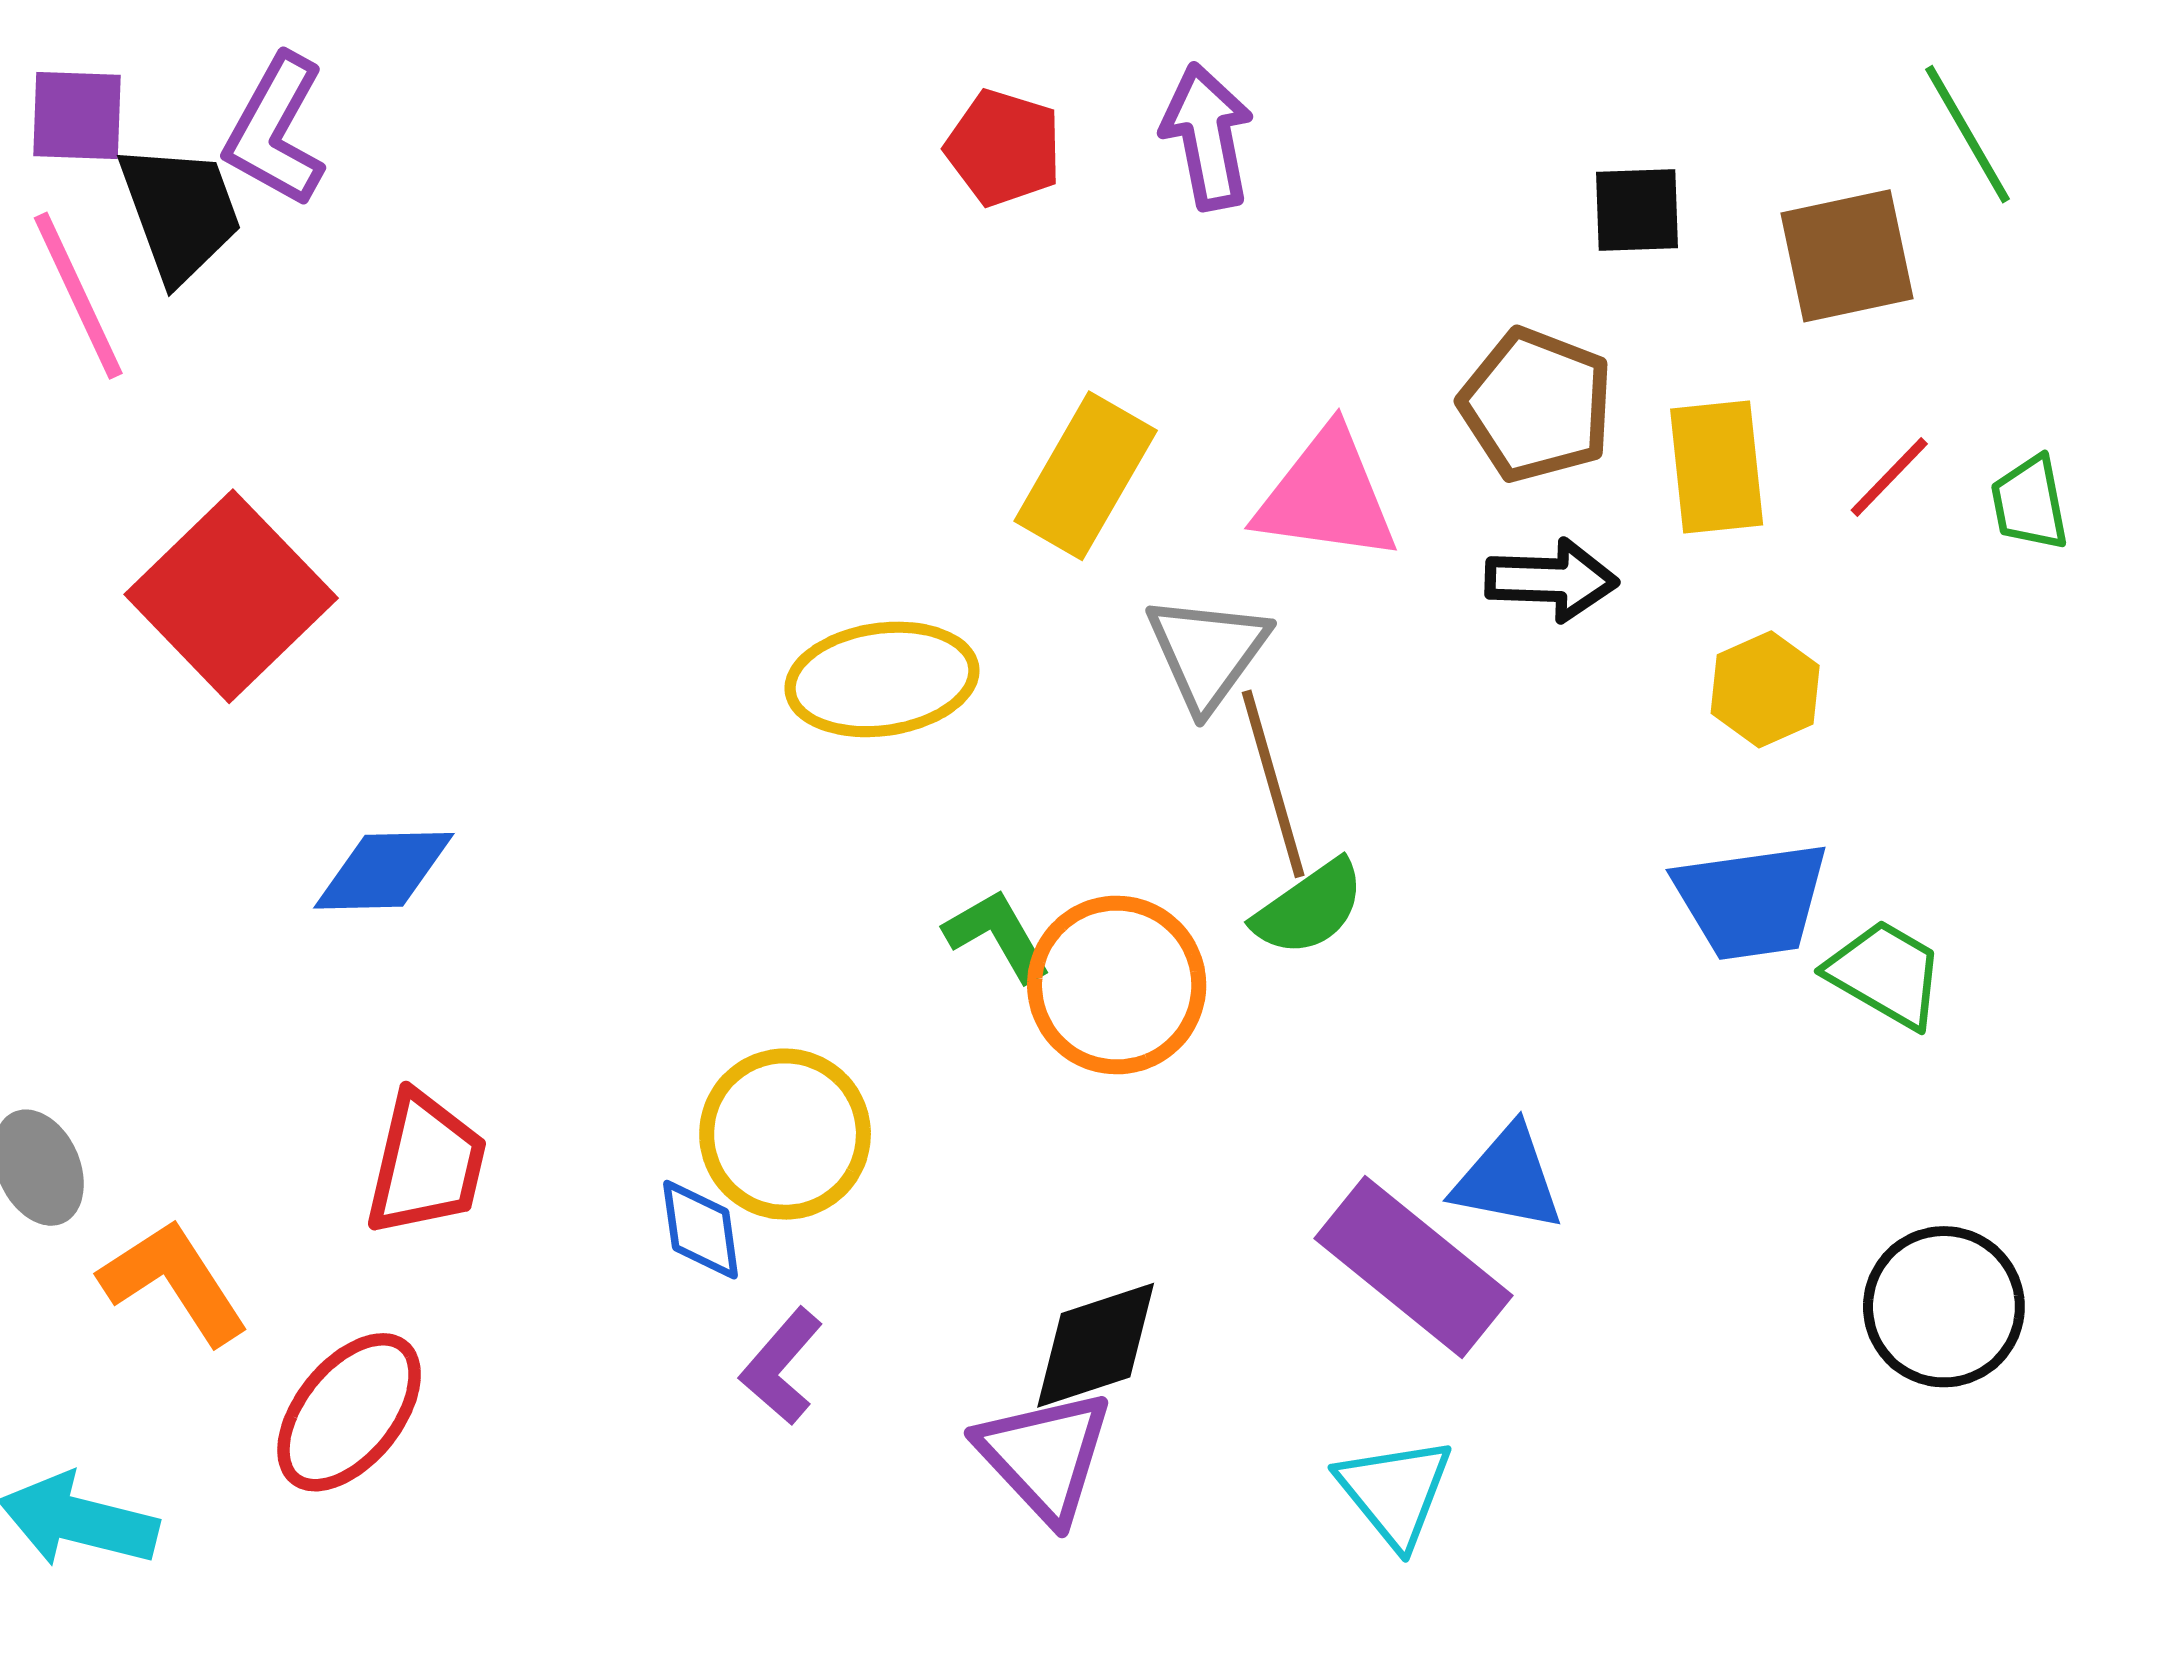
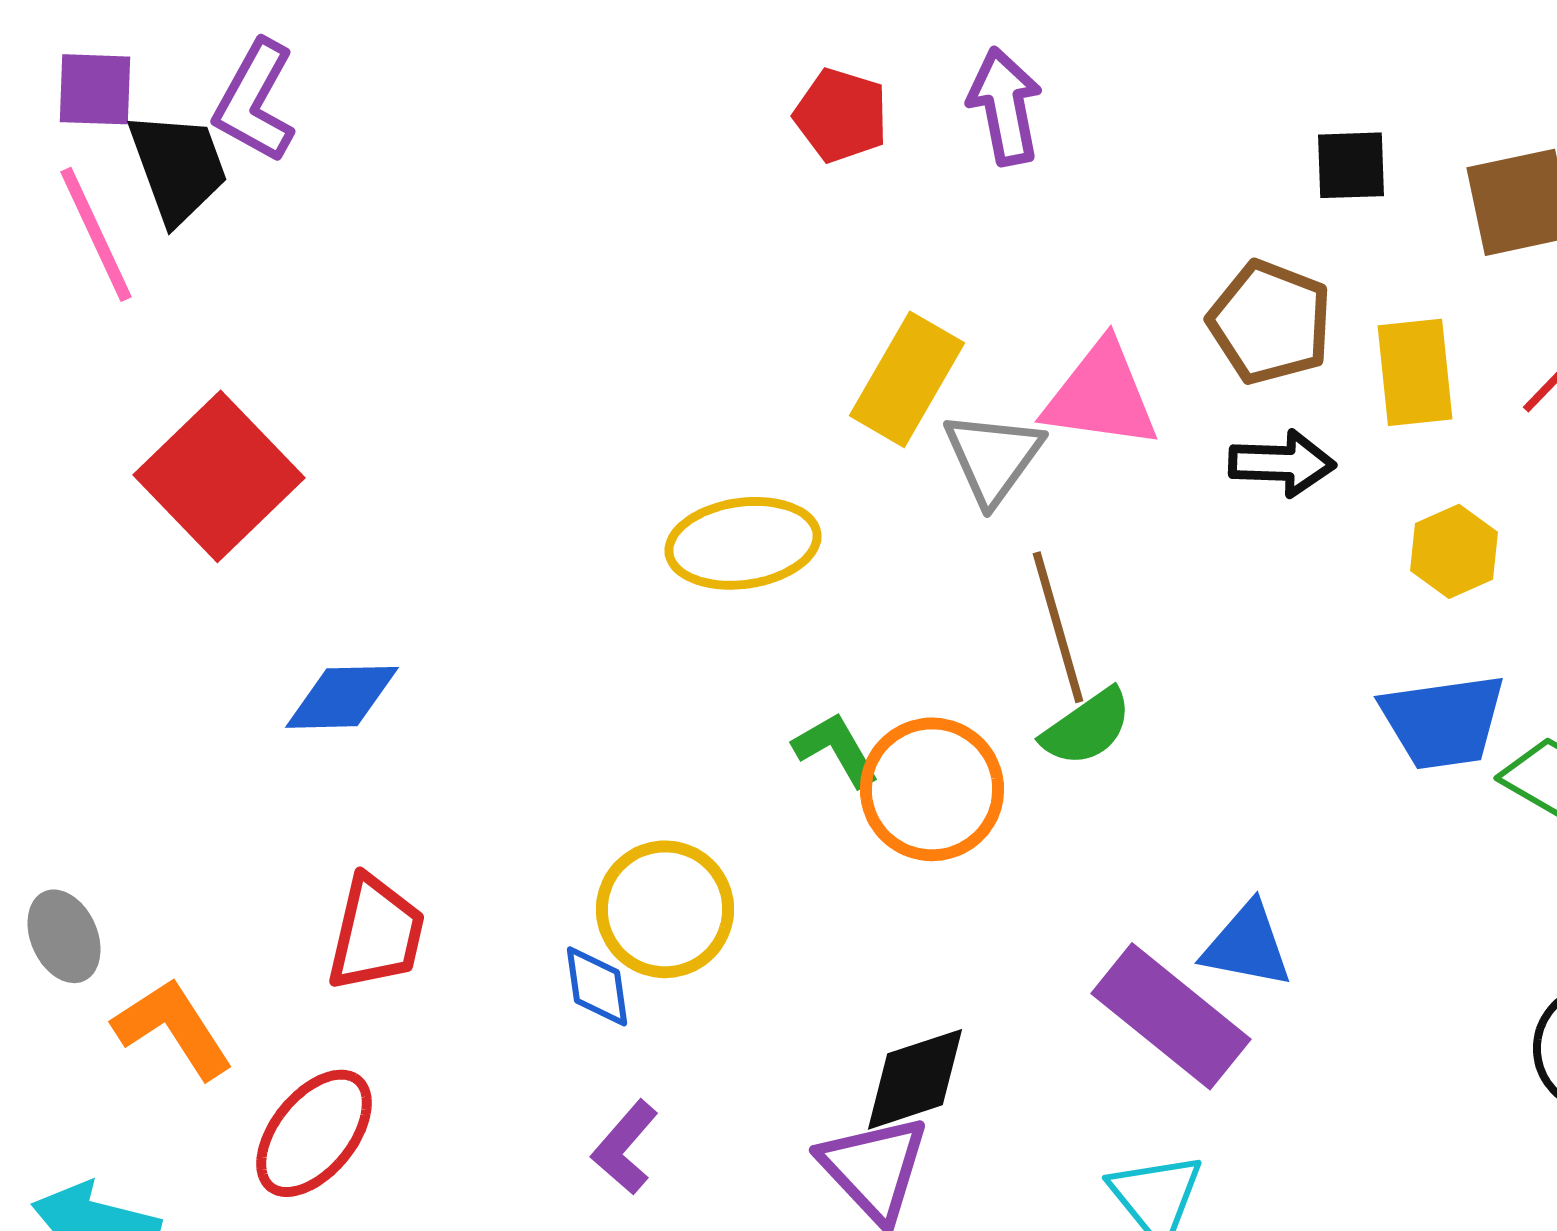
gray triangle: (1207, 652) -> (993, 457), moved
purple L-shape: (781, 1366) -> (625, 1147), moved

